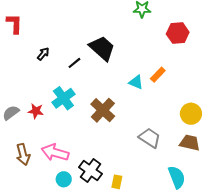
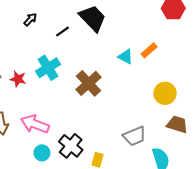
yellow circle: (191, 114) -> (165, 93), moved
gray trapezoid: (150, 138) -> (134, 136), moved, turned 120

